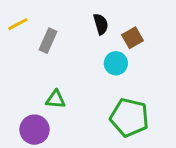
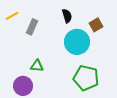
brown square: (132, 38) -> (96, 25), moved
cyan circle: (116, 63) -> (77, 42), size x1.6

